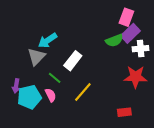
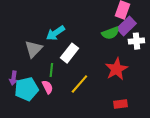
cyan arrow: (48, 40) -> (55, 33), moved
red star: (135, 77) -> (116, 69), moved, turned -30
green line: (55, 78) -> (51, 70), turned 56

